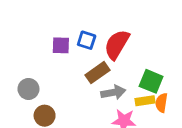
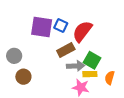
purple square: (61, 45) -> (42, 27), size x1.6
green square: (151, 81) -> (92, 60), moved
yellow rectangle: (145, 101) -> (90, 74), moved

